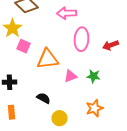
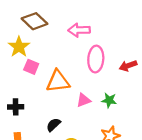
black semicircle: (44, 98) -> (53, 125), turned -72

